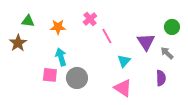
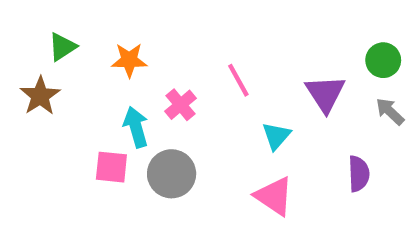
pink cross: (90, 19) -> (180, 105), moved
green triangle: (28, 21) -> (62, 47), turned -40
gray arrow: (167, 53) -> (390, 111), moved

